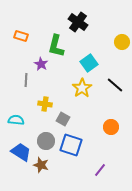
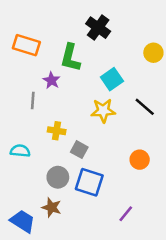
orange rectangle: (21, 36) -> (26, 45), size x1.5
yellow star: (82, 88) -> (103, 111), turned 30
blue trapezoid: (21, 152) -> (23, 221), moved

